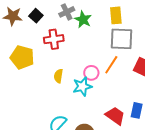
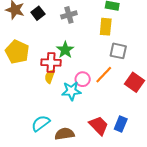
yellow rectangle: (116, 15) -> (106, 27), moved
green star: (83, 20) -> (65, 50), moved
red cross: (54, 39) -> (51, 63), moved
gray square: (121, 39) -> (118, 51), size x0.7

